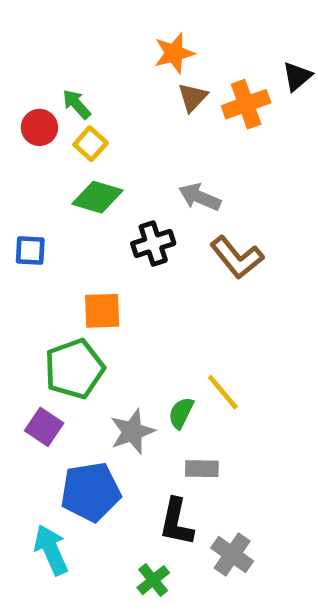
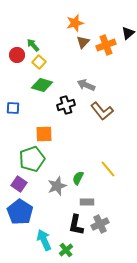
yellow line: (223, 392) -> (108, 169), moved
blue pentagon: (91, 492) -> (20, 212), moved, turned -30
cyan arrow: (51, 550) -> (44, 240), moved
gray cross: (232, 555) -> (100, 224), moved, turned 30

